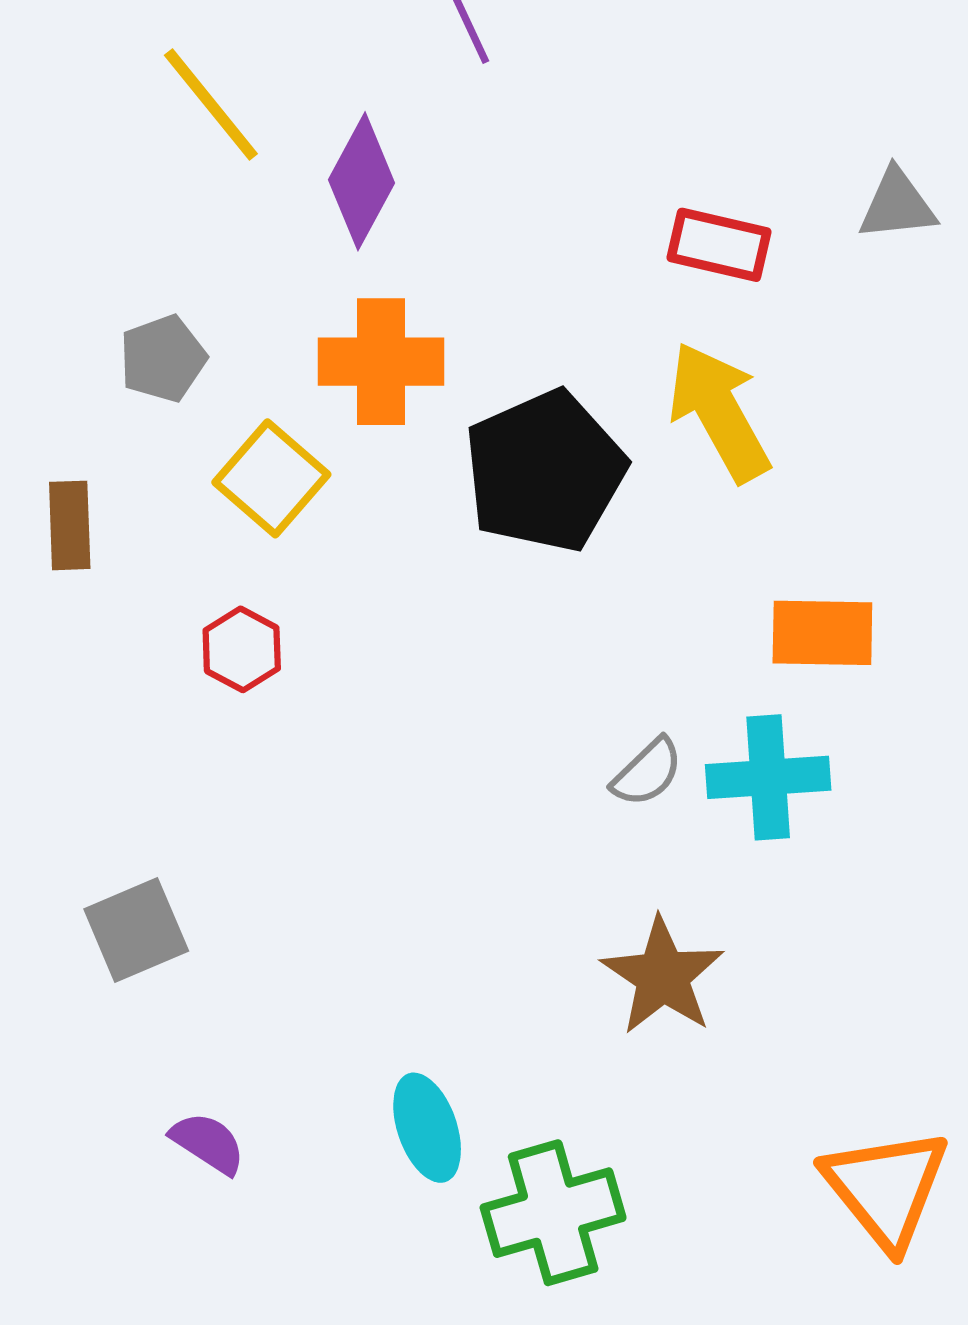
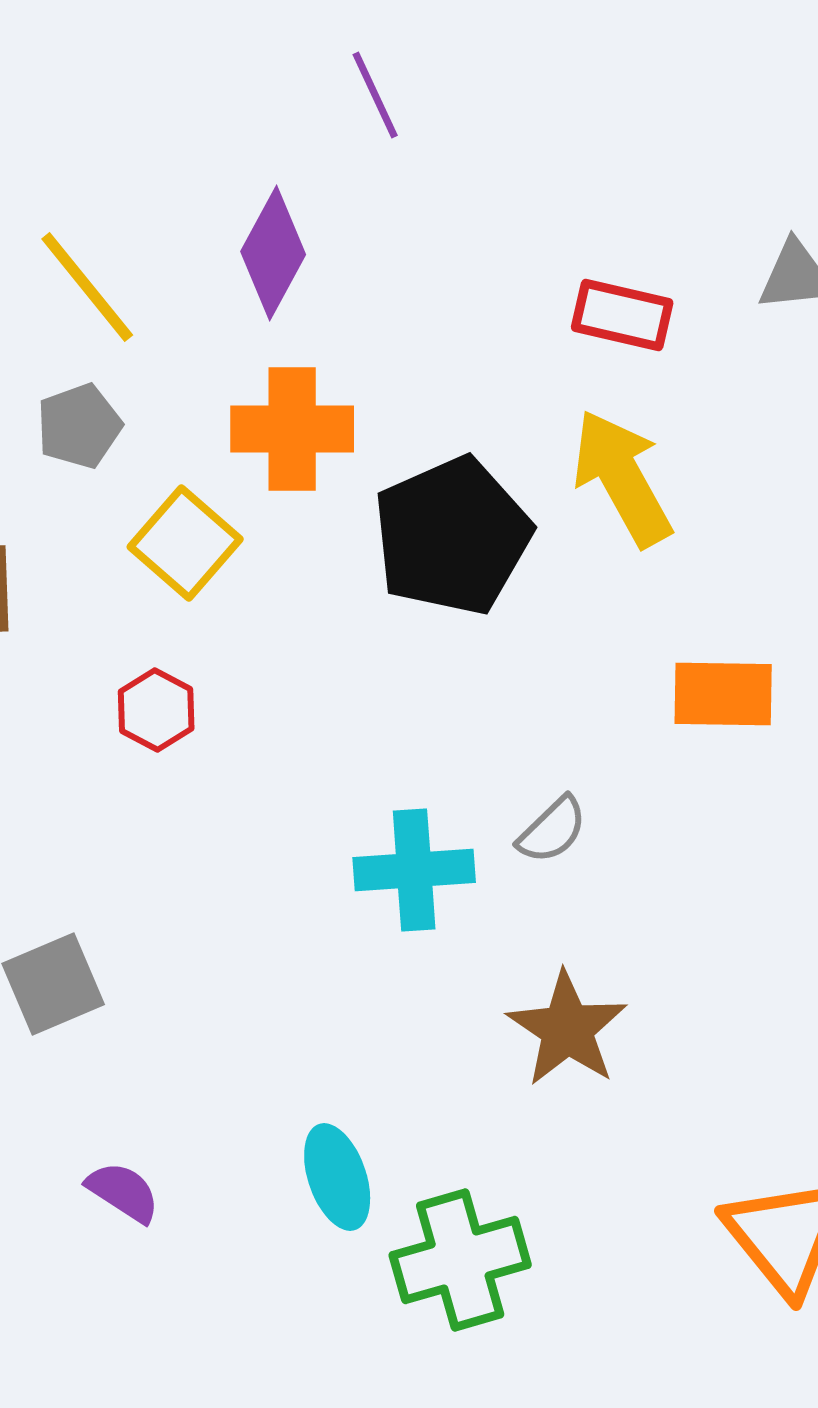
yellow line: (211, 104) -> (87, 287), moved
cyan cross: (768, 777) -> (414, 870), moved

